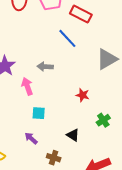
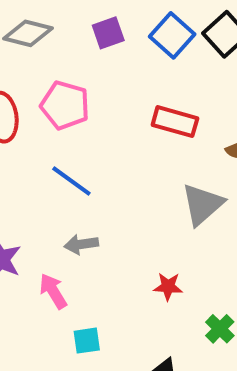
red rectangle: (81, 14) -> (175, 122), moved
blue line: (67, 38) -> (71, 181), moved

